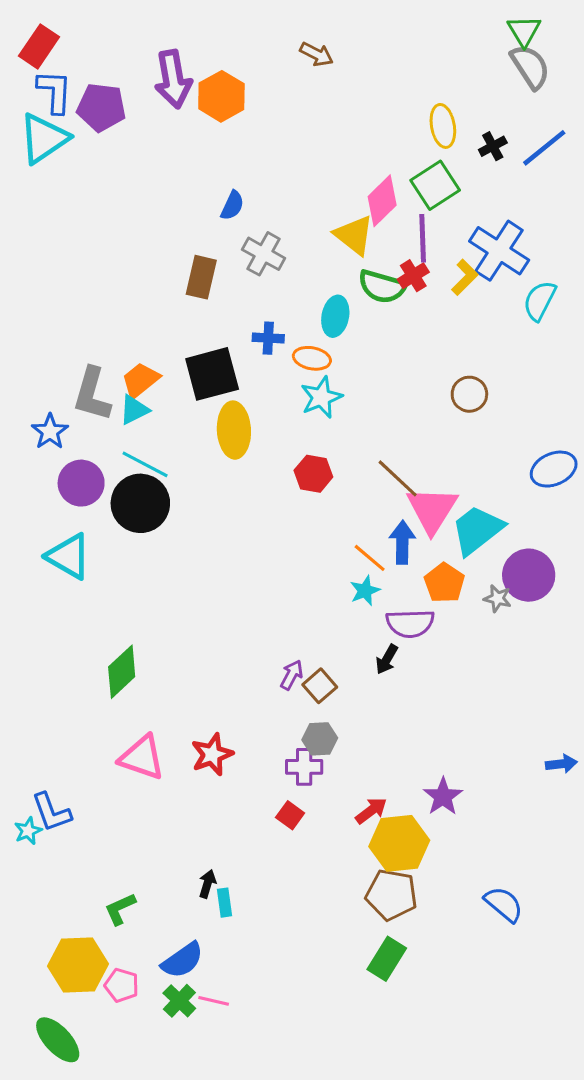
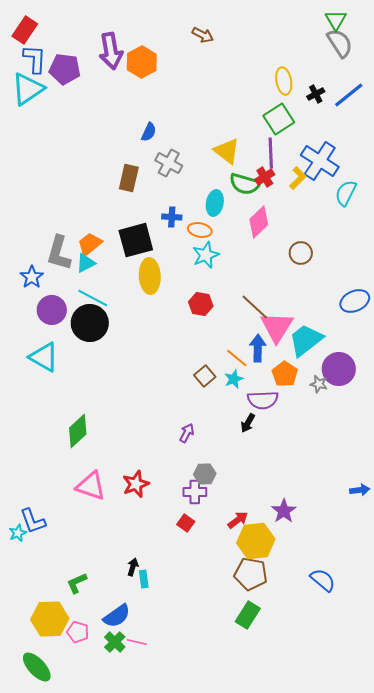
pink diamond: (382, 201) -> (259, 222), moved
brown square: (320, 686) -> (205, 376), moved

